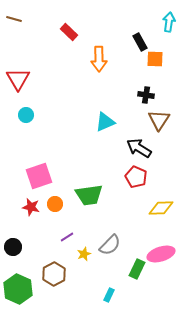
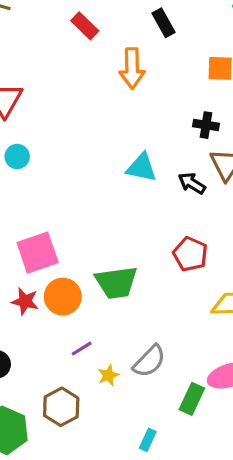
black rectangle: (140, 42) -> (164, 23), moved
cyan triangle: (105, 122) -> (141, 168), turned 35
black arrow: (139, 148) -> (192, 183), moved, size x0.7
orange circle: (55, 204) -> (63, 297), size x1.5

